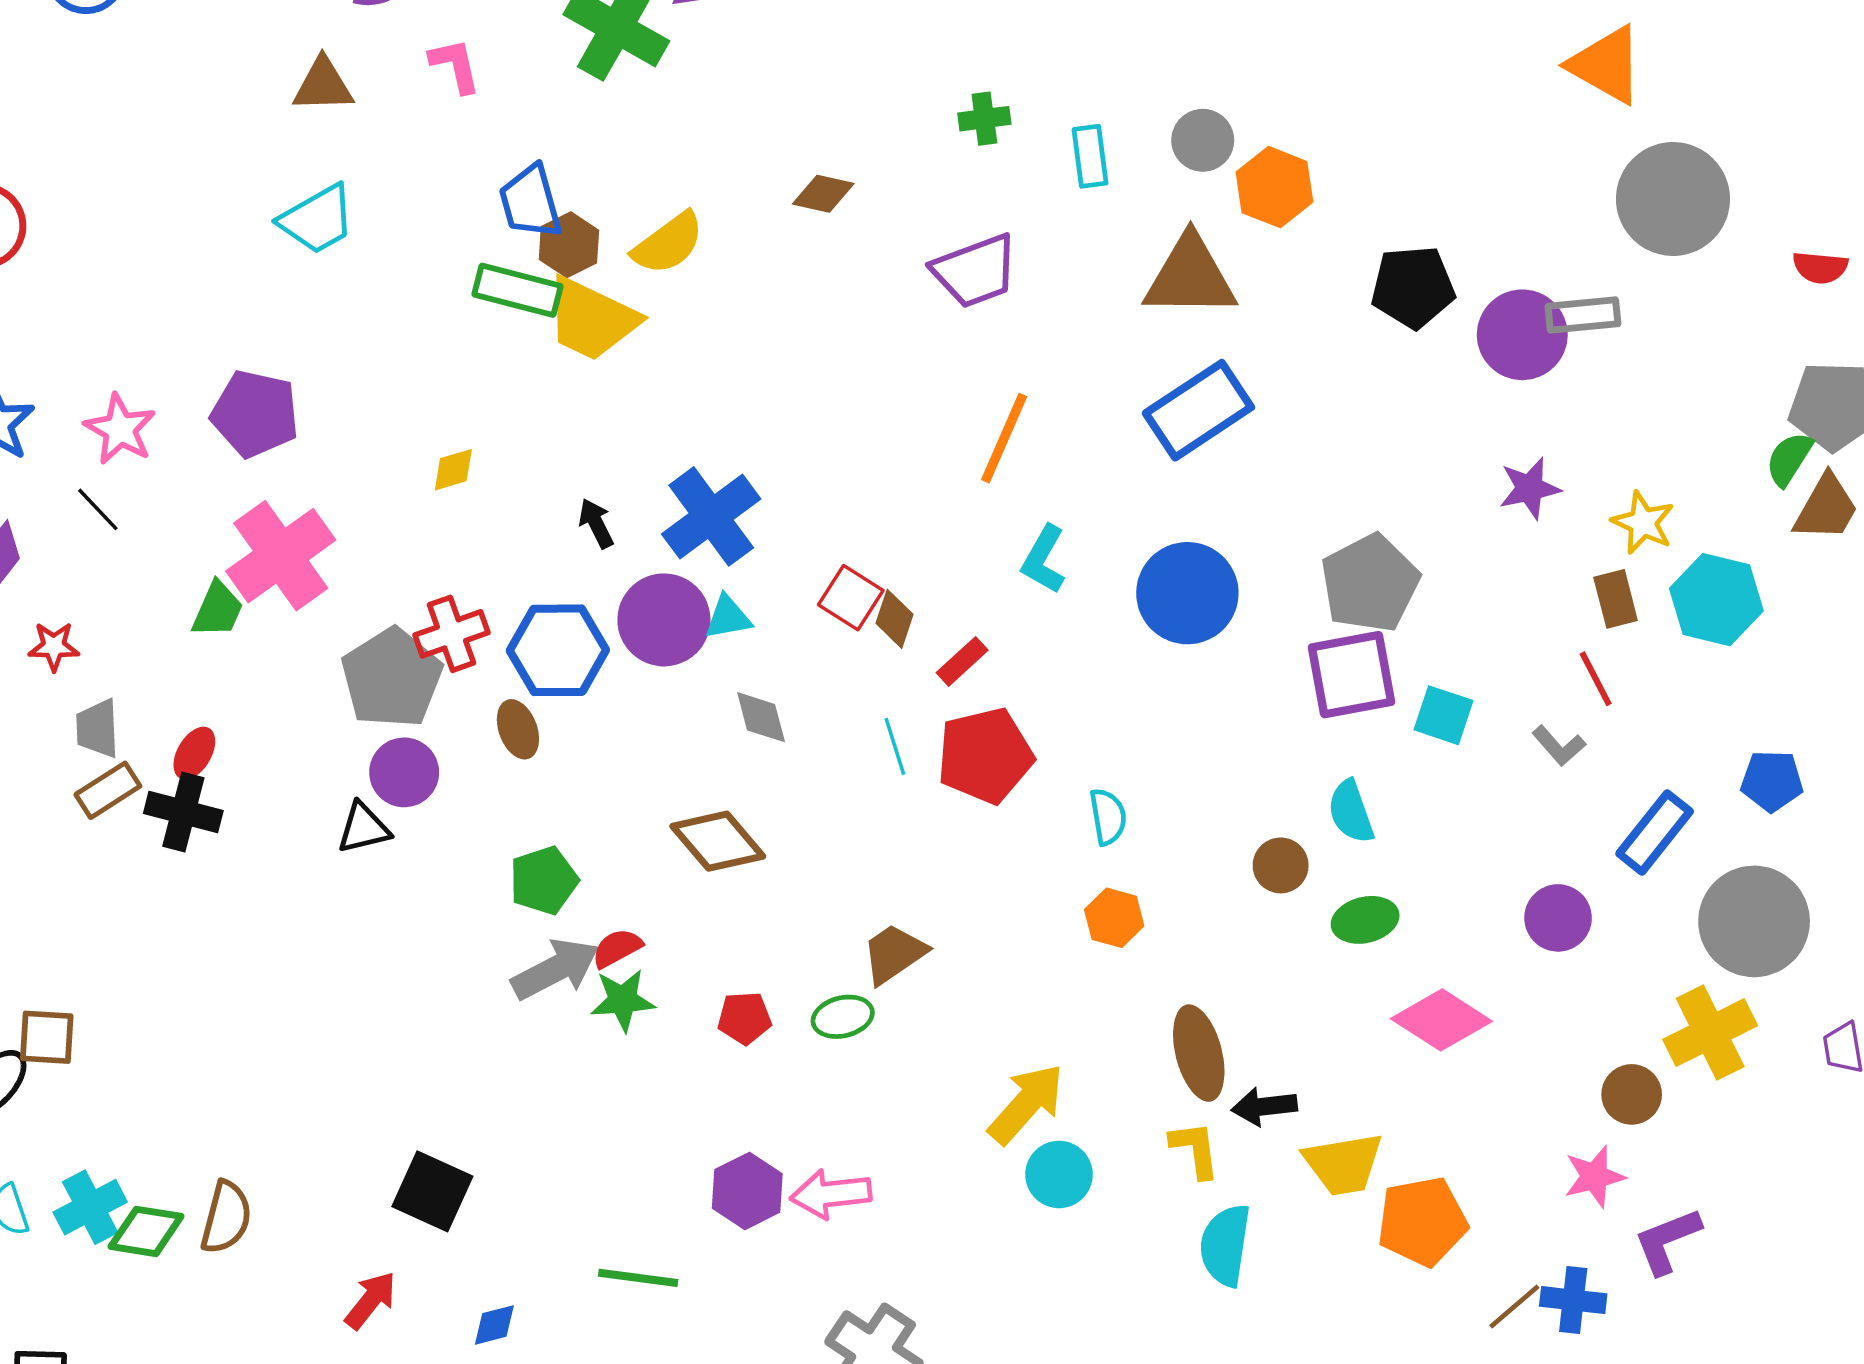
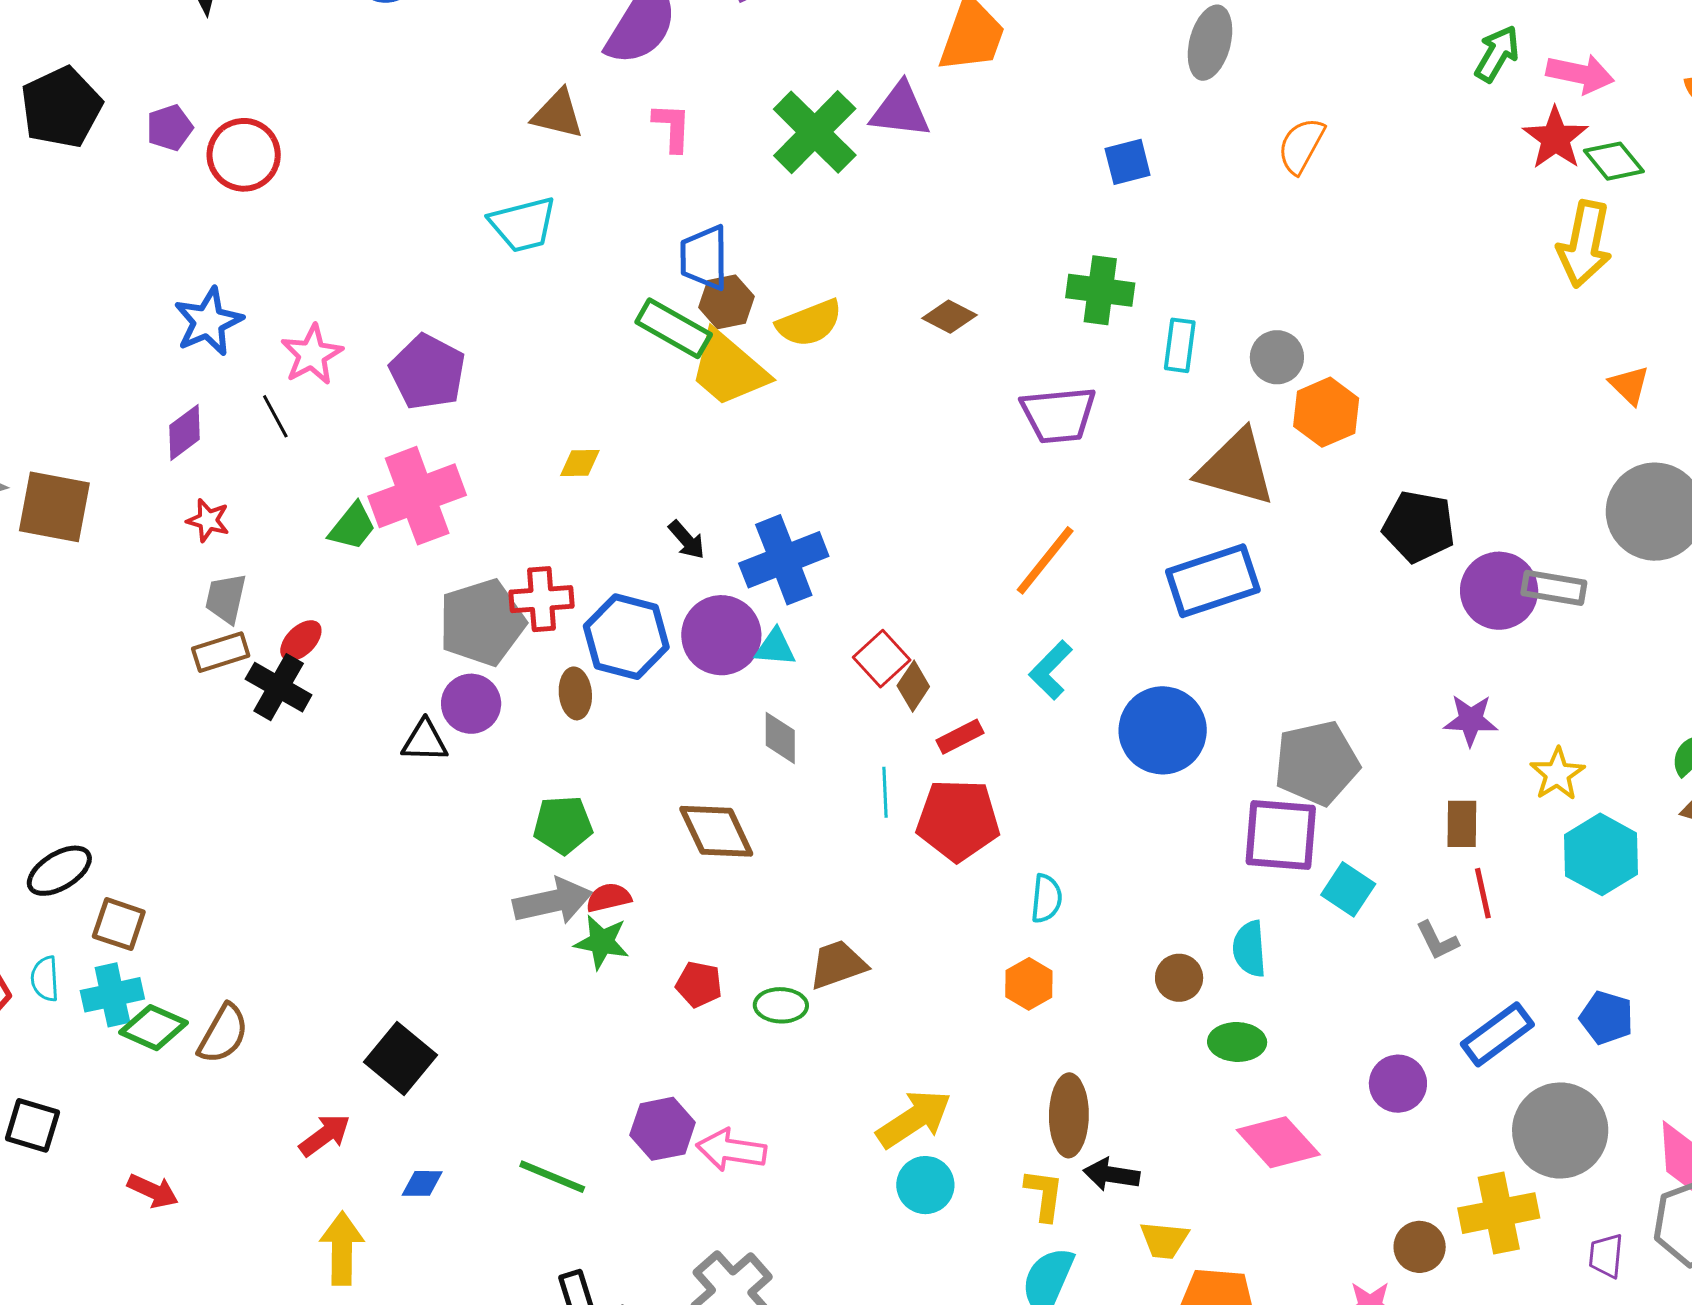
orange triangle: (1606, 65) -> (1629, 385), size x0.6
green cross: (984, 119) -> (1100, 290), size x1.5
black arrow: (596, 523) -> (687, 540), turned 150
brown rectangle: (1616, 599) -> (1462, 824), moved
brown square: (47, 1037) -> (119, 924), moved
yellow trapezoid: (1343, 1164) -> (1164, 1240), size x0.7

